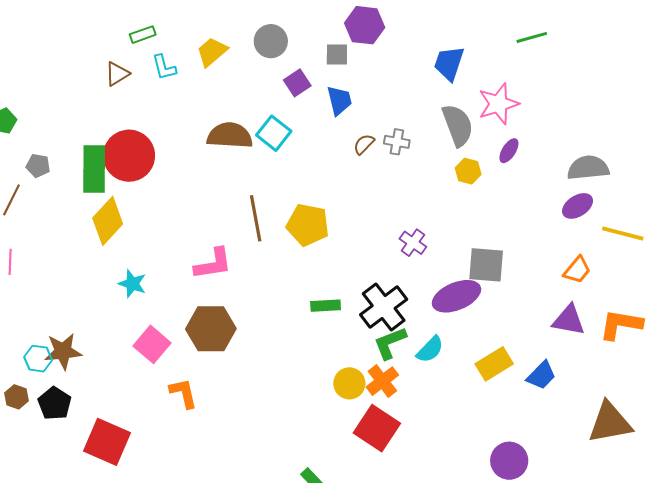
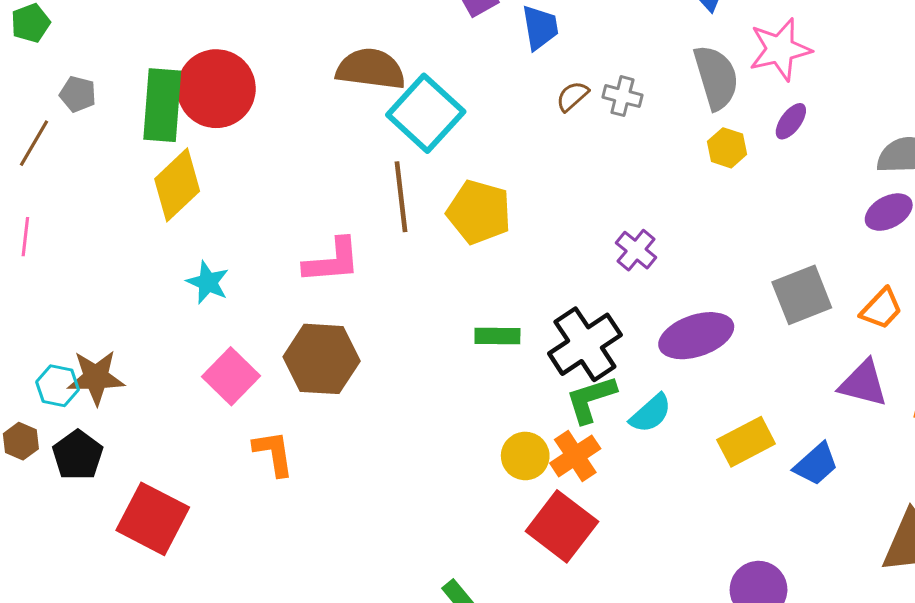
cyan square: (274, 133) -> (426, 113), moved, size x1.4
gray square: (486, 265) -> (802, 295), moved, turned -30

